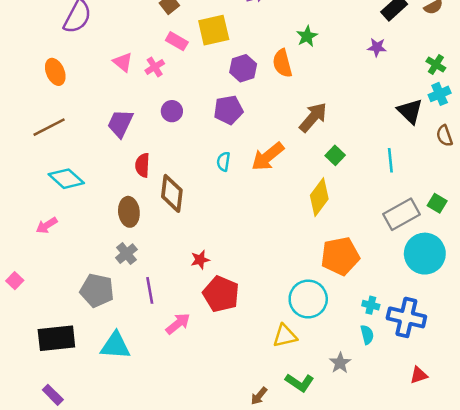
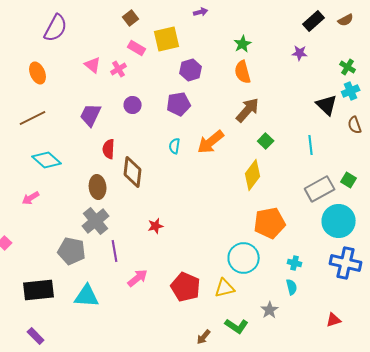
orange semicircle: (282, 63) -> (243, 72), moved
gray cross: (126, 254) -> (96, 221), size x1.5
red pentagon: (221, 294) -> (186, 287), moved
blue cross: (406, 317) -> (346, 263), moved

